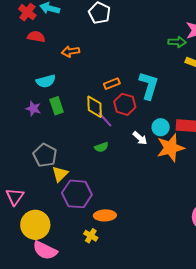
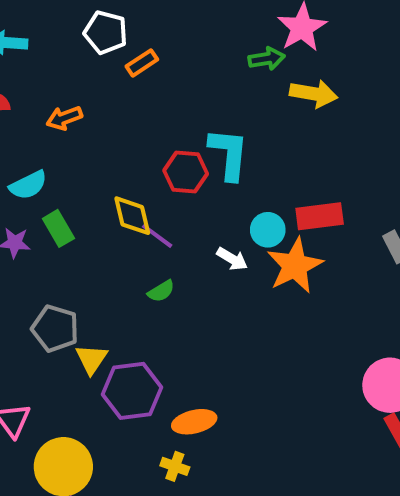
orange rectangle: (112, 84) -> (142, 63), moved
red hexagon: (125, 104) -> (186, 172), moved

